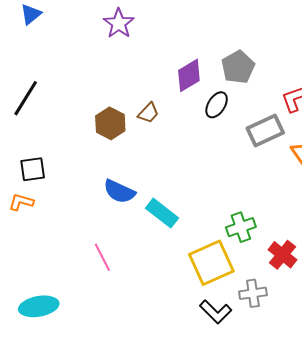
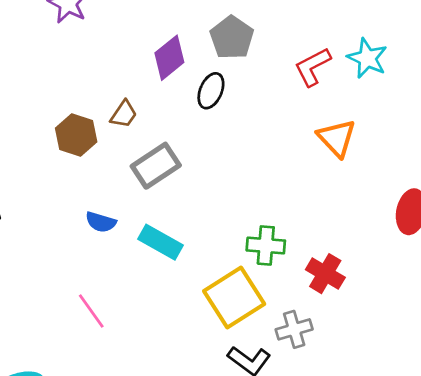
gray rectangle: (265, 131) -> (156, 166), moved
blue semicircle: (119, 191) -> (101, 222), size x0.7
green cross: (241, 227) -> (266, 245), turned 32

